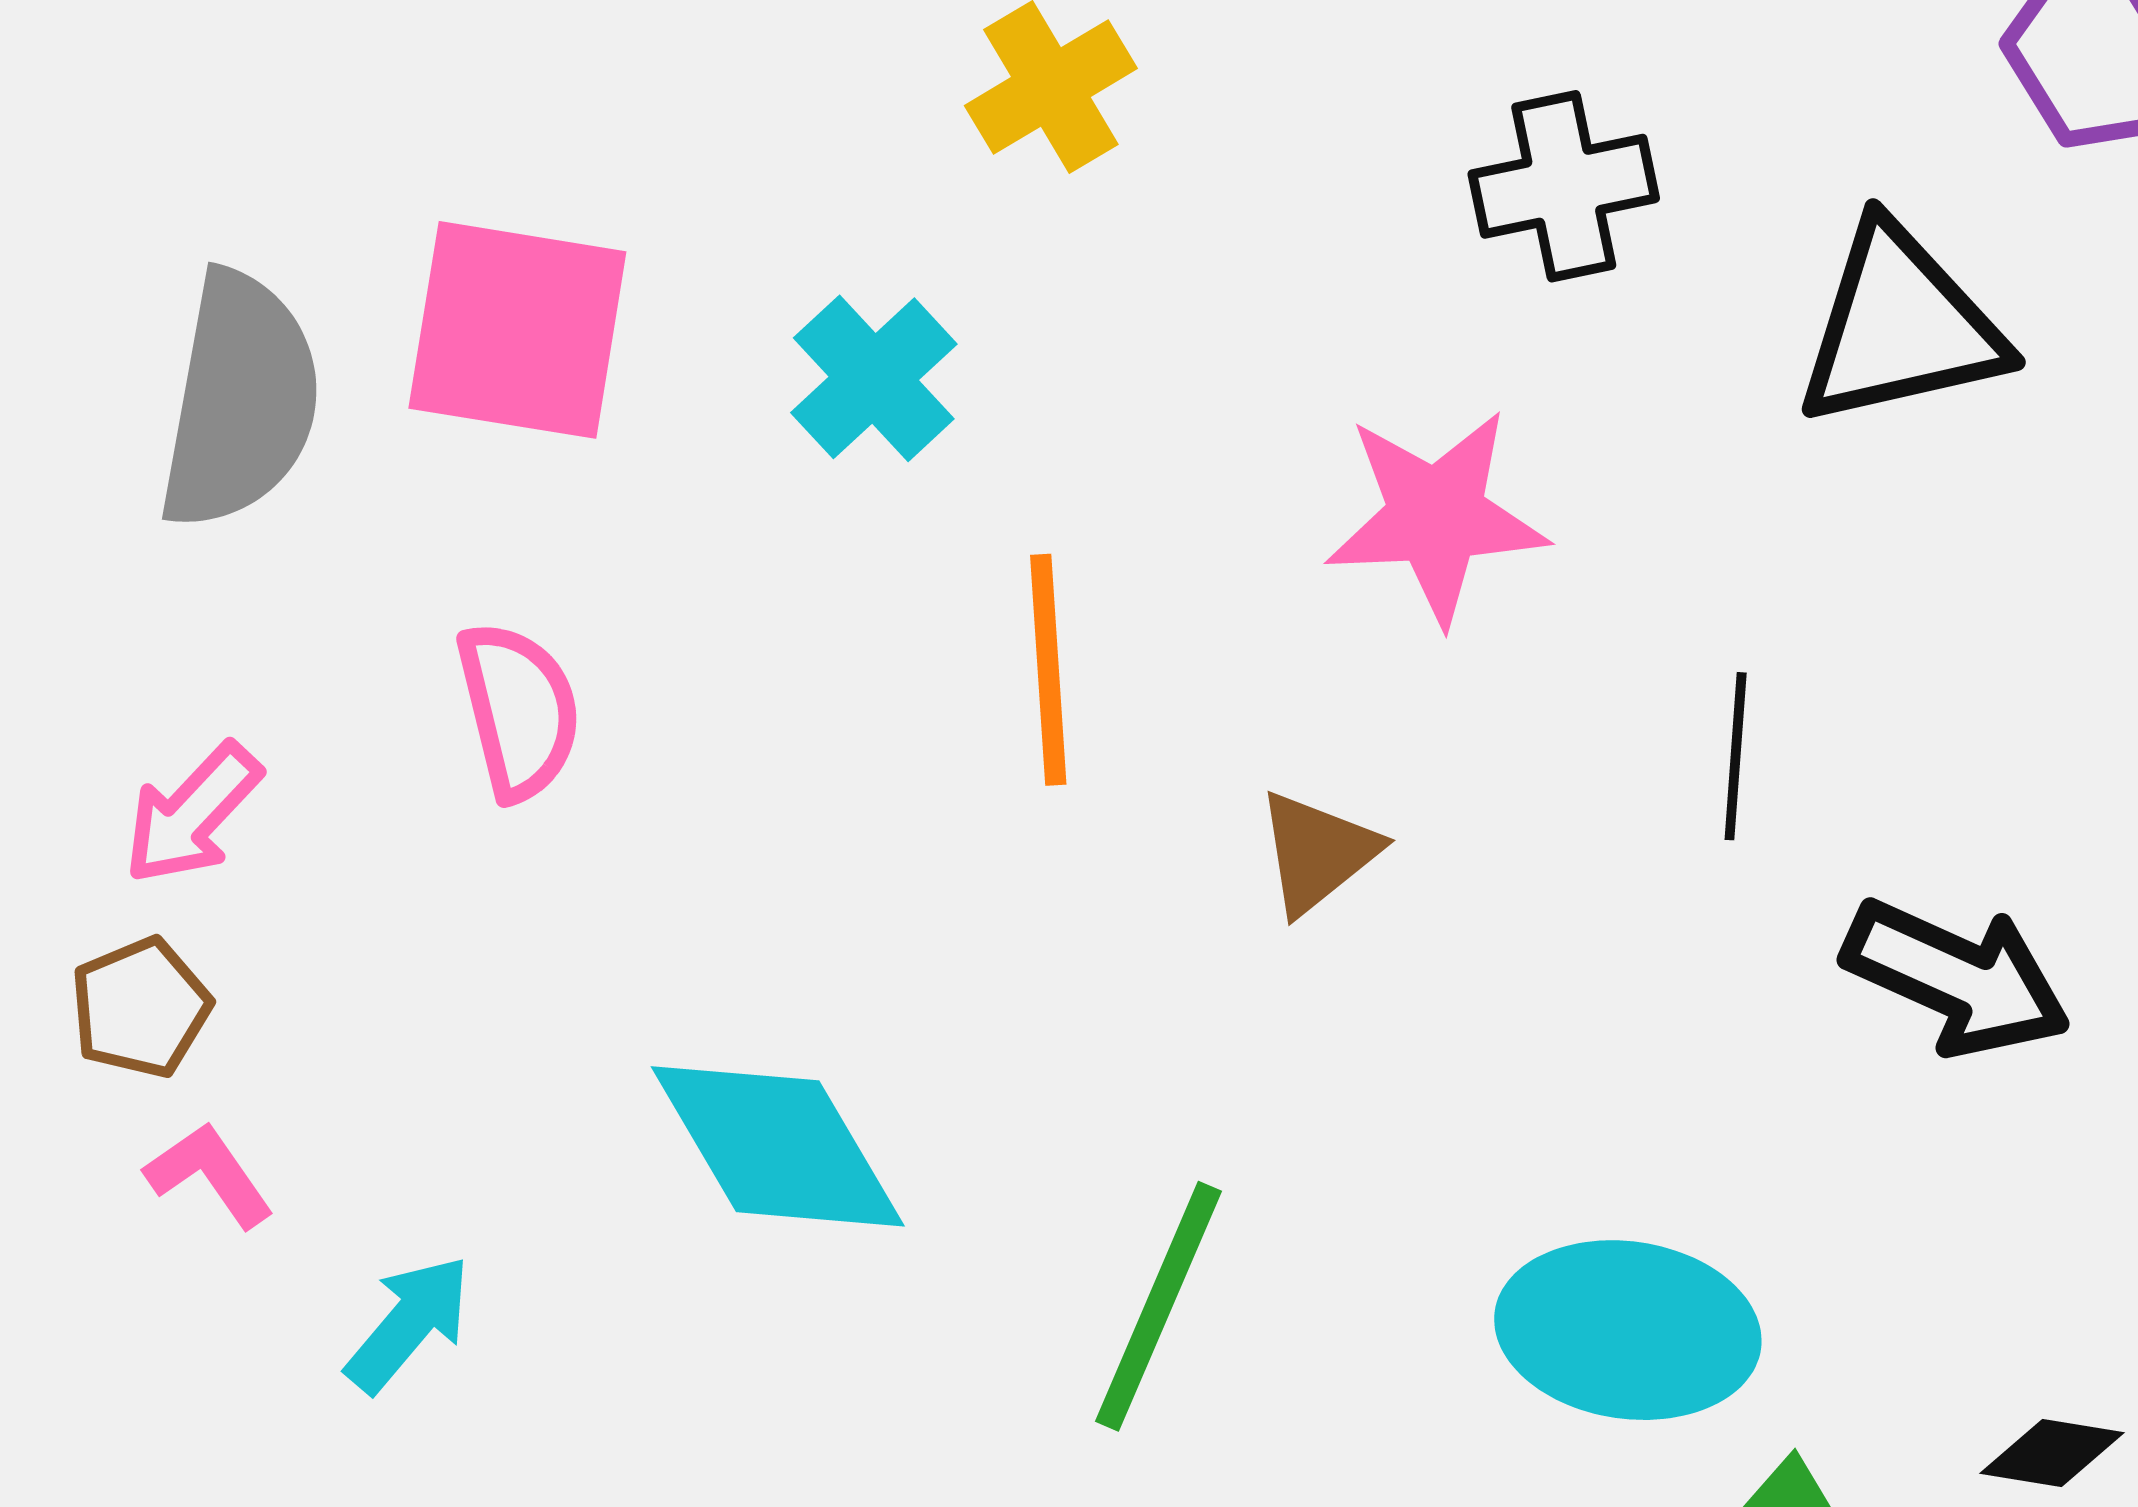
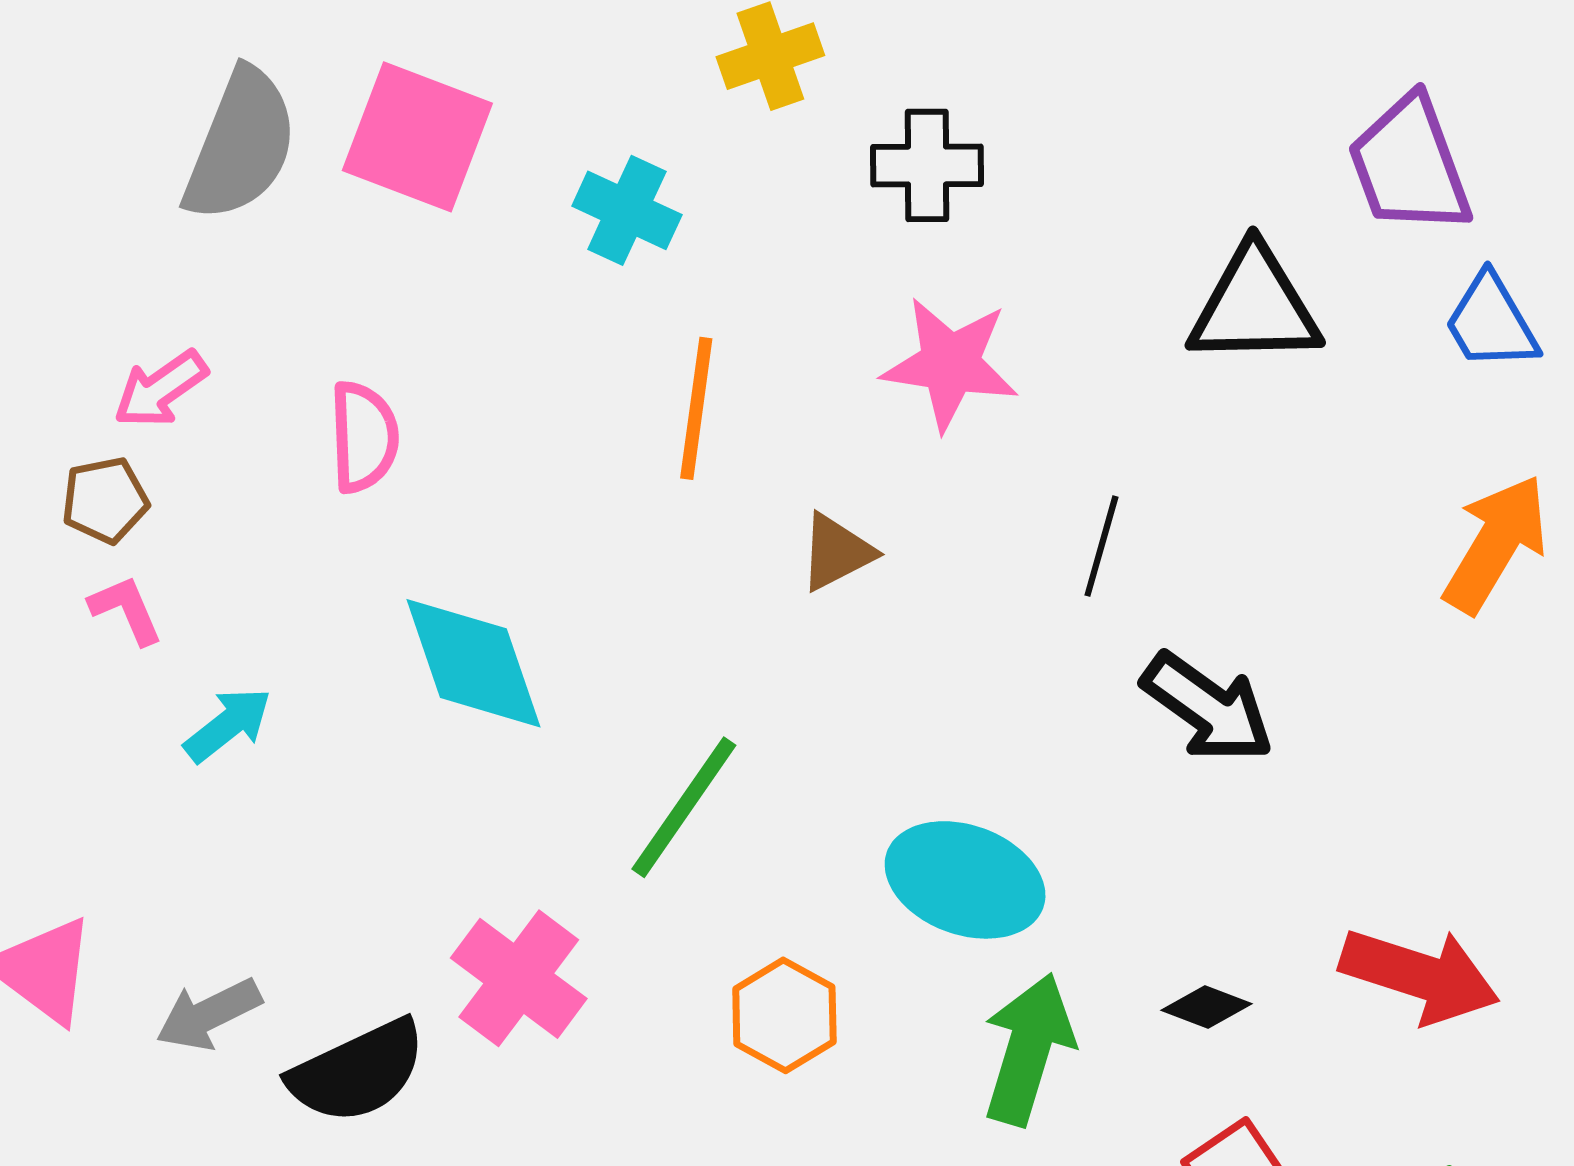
black cross: (1564, 186) -> (927, 165), moved
cyan cross: (874, 378) -> (627, 210), turned -34
pink semicircle: (519, 711) -> (364, 437), moved

